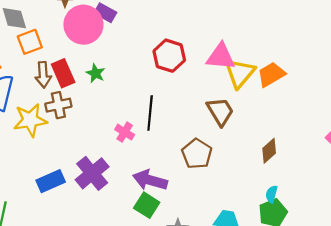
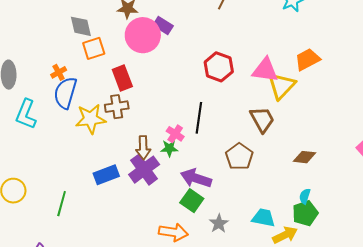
green star: (96, 73) -> (169, 148), moved, turned -30
orange trapezoid: (271, 74) -> (307, 59), moved
brown arrow: (43, 75) -> (143, 148), moved
brown diamond: (269, 151) -> (305, 157), turned 45

